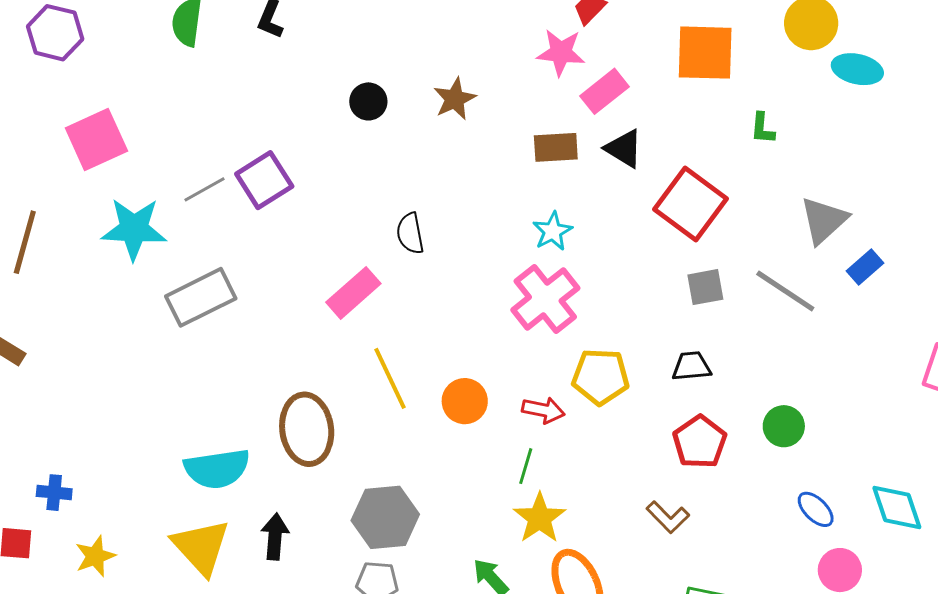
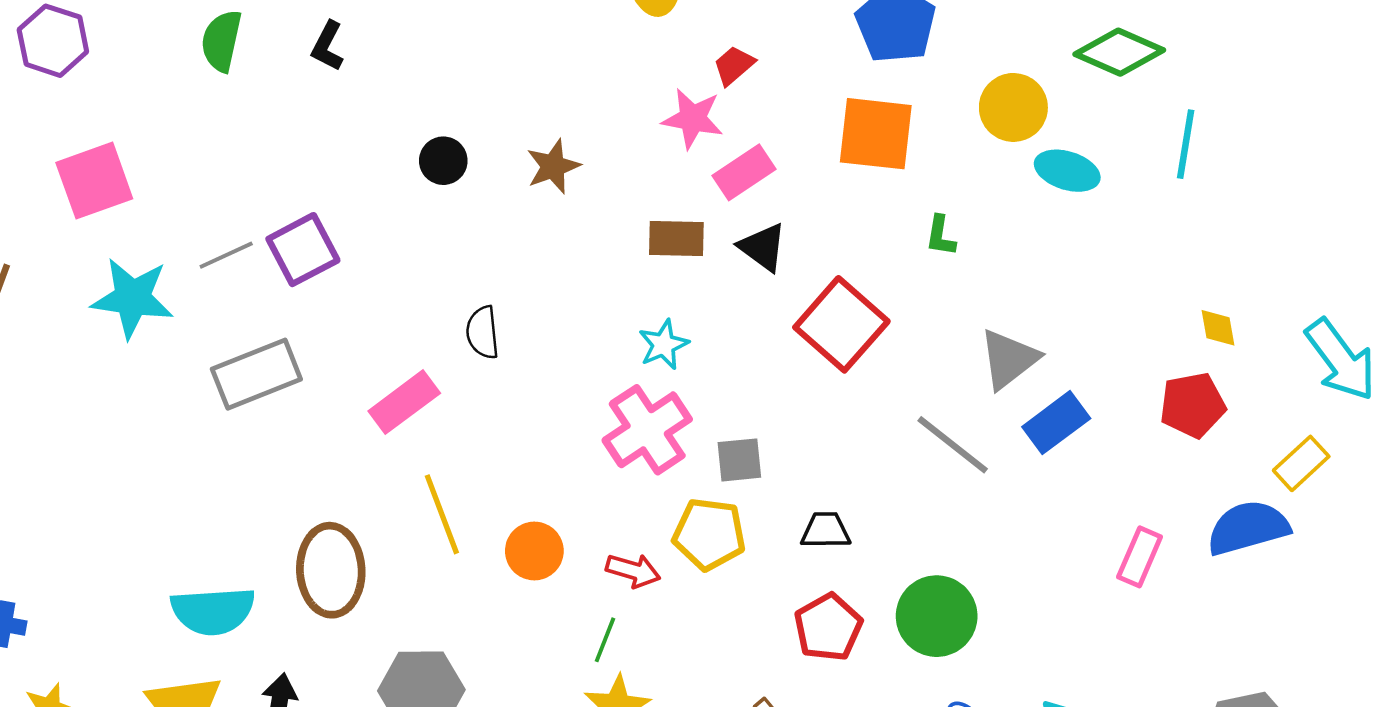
blue rectangle: (865, 267) -> (1056, 423), size x1.4
gray square: (705, 287) -> (739, 460), moved
gray rectangle: (201, 297) -> (256, 374), moved
green circle: (784, 426) -> (937, 616), size x1.5

